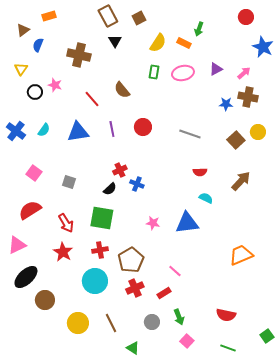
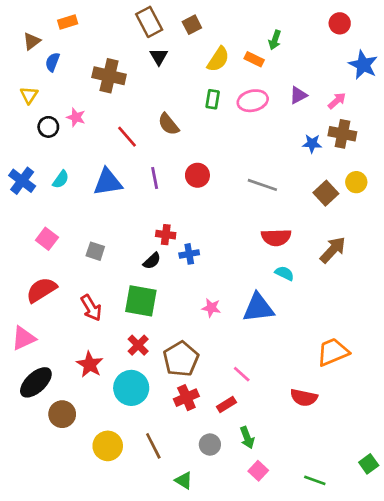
red cross: (120, 170) -> (166, 235), turned 32
red semicircle: (200, 172) -> (276, 237), size x1.5
blue cross: (137, 184) -> (189, 254), turned -32
red cross: (100, 250) -> (138, 345), turned -35
red star: (63, 252) -> (90, 364), moved
red semicircle: (226, 315) -> (304, 398), moved

